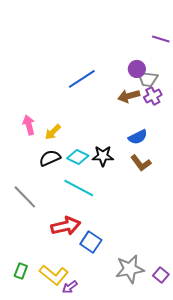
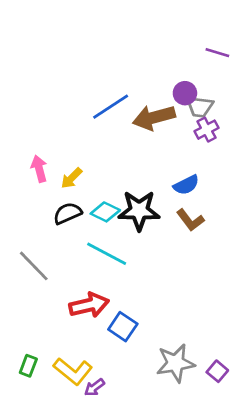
brown arrow: (129, 96) -> (154, 117), moved, size x1.4
black star: (103, 156) -> (139, 211), size x1.4

